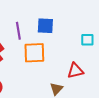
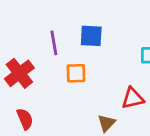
orange square: (34, 53) -> (76, 73), size x0.7

